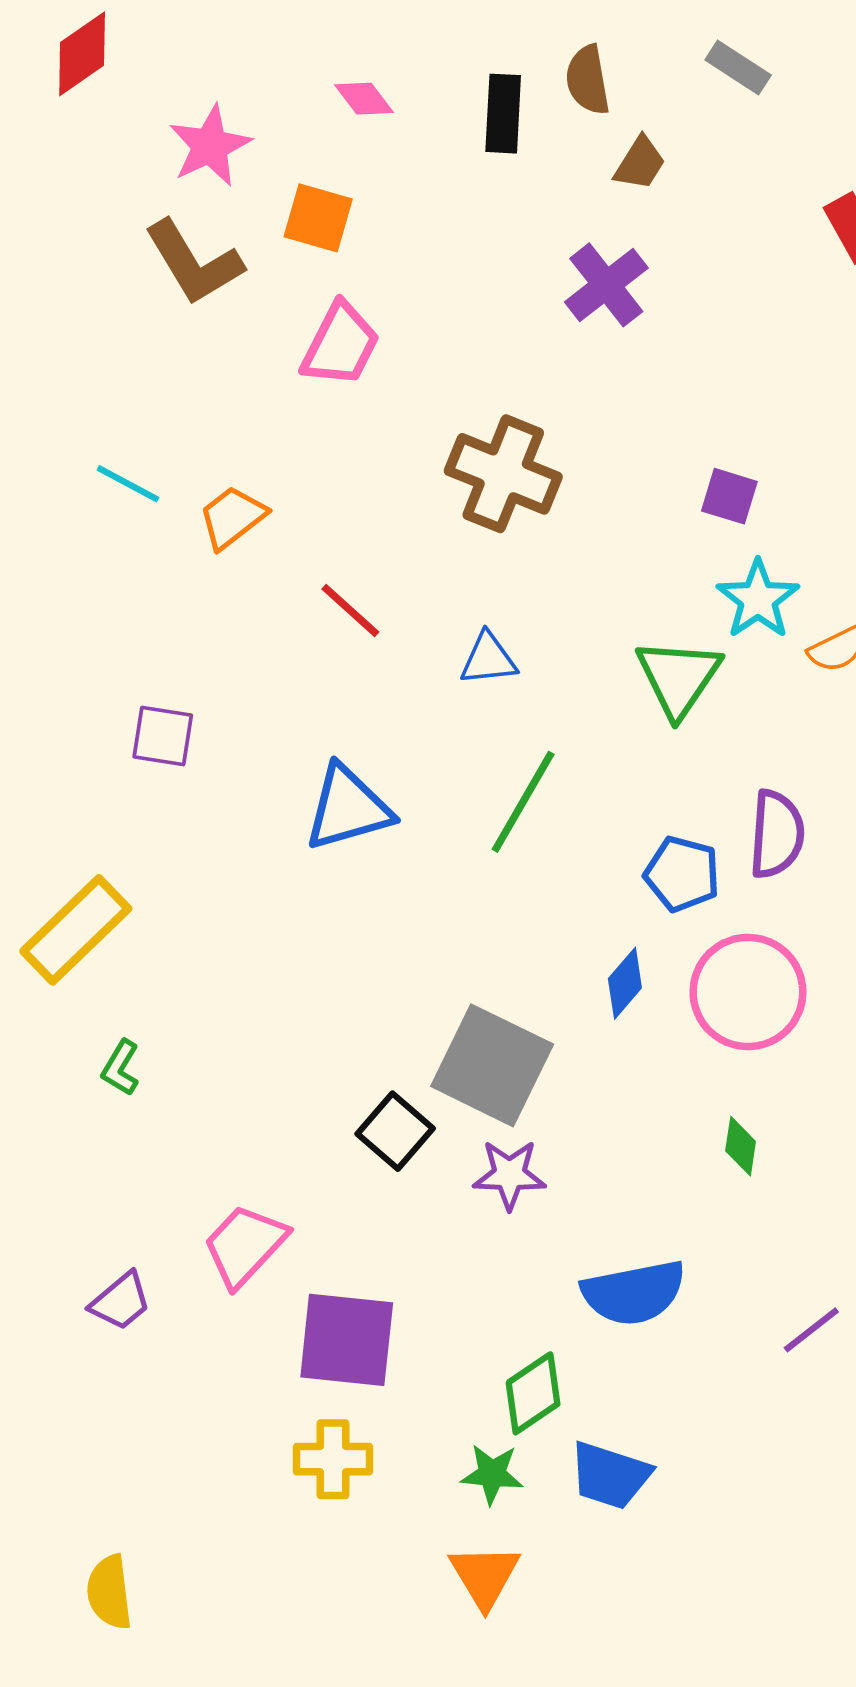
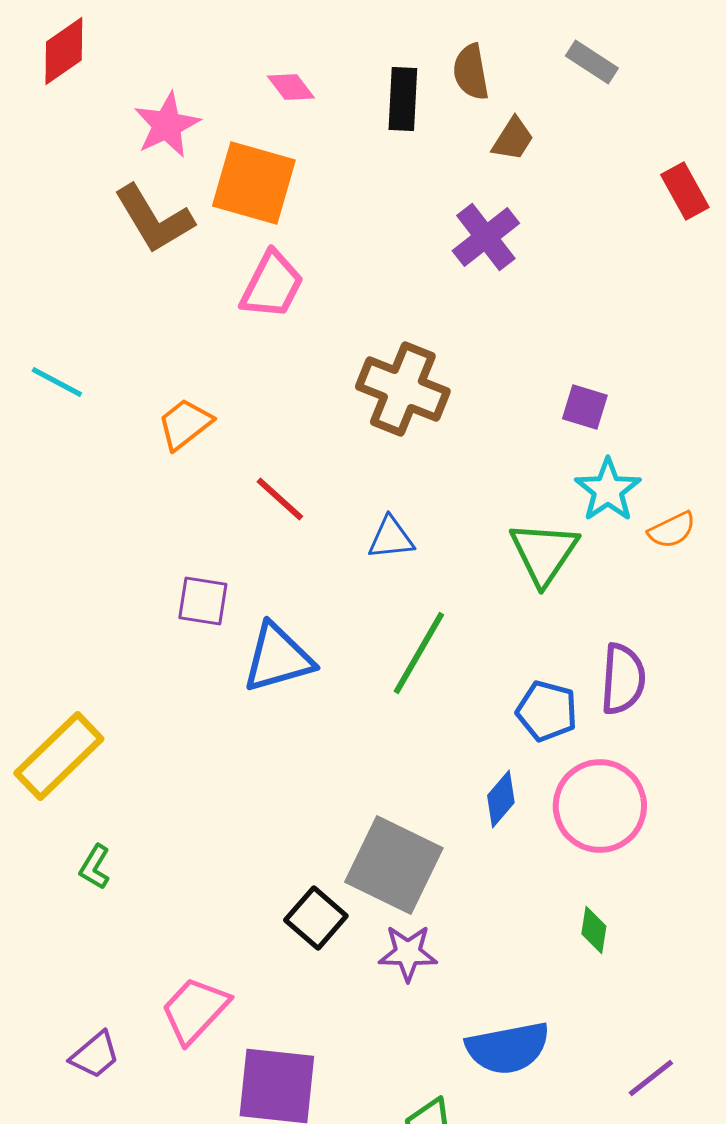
orange square: (318, 218) -> (254, 183), size x1.5
cyan line: (128, 484) -> (57, 382), moved
purple square: (163, 736) -> (203, 601), moved

